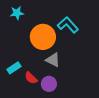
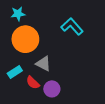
orange circle: (43, 37) -> (25, 39), moved
gray triangle: (53, 60) -> (43, 64), moved

